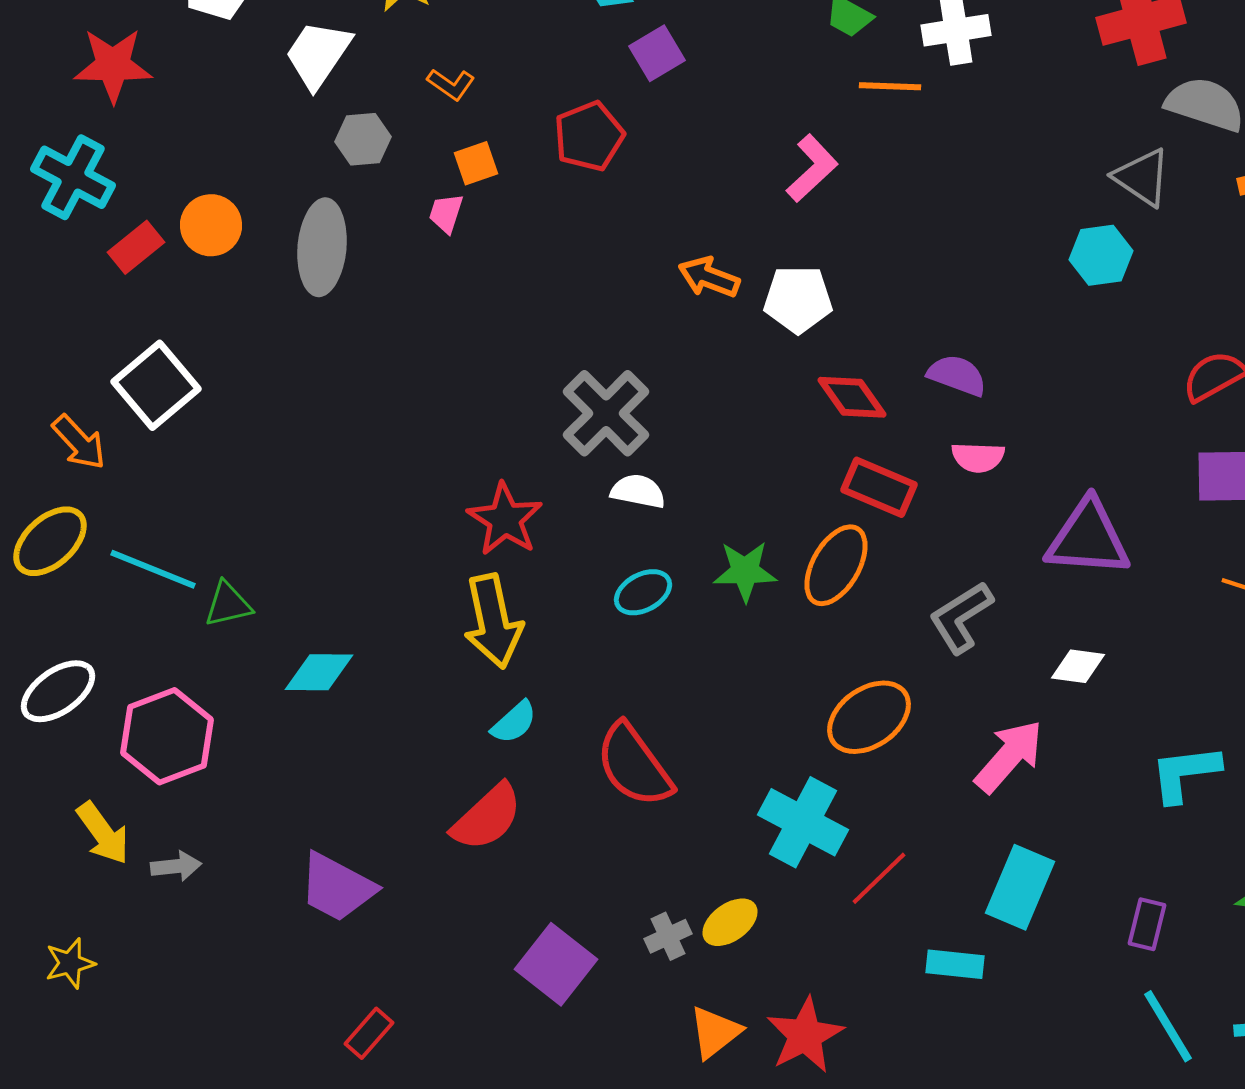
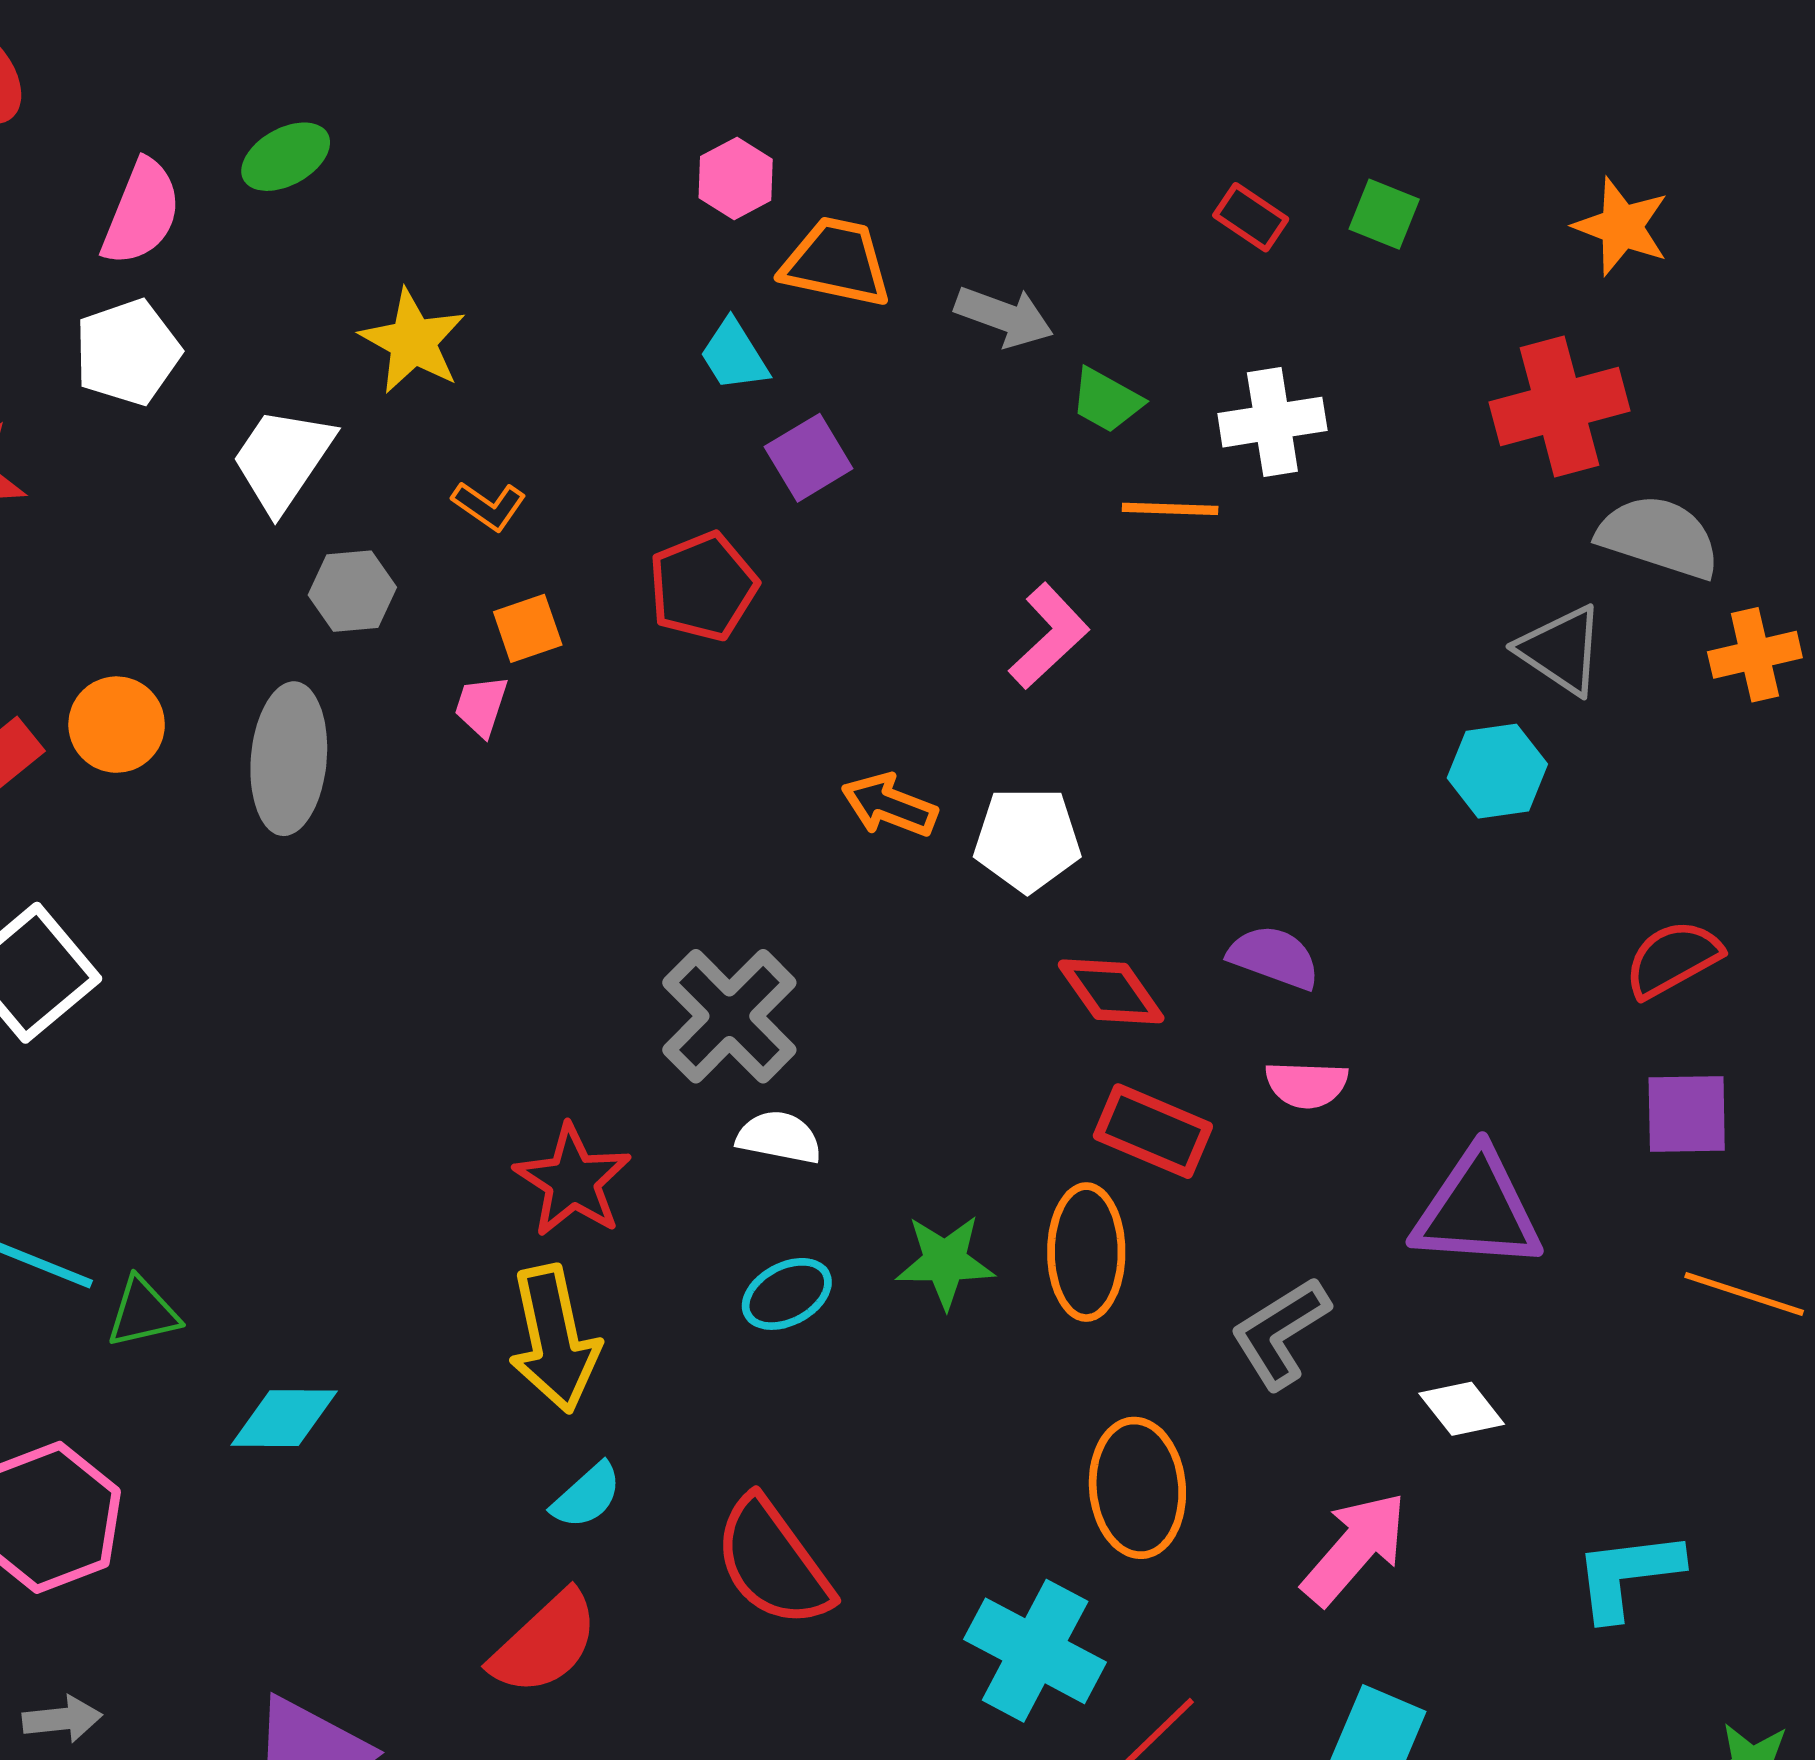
orange ellipse: (836, 565) -> (1086, 1252), turned -30
white diamond: (1078, 666) -> (1462, 1409), turned 44
orange ellipse: (869, 717) -> (1137, 1488), turned -60

